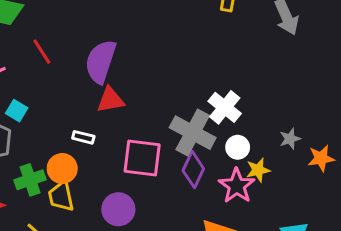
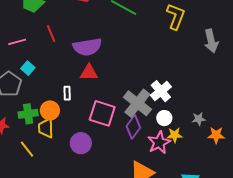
purple semicircle: (101, 62) -> (87, 47), turned -128
white rectangle: (83, 137) -> (67, 93), turned 64

